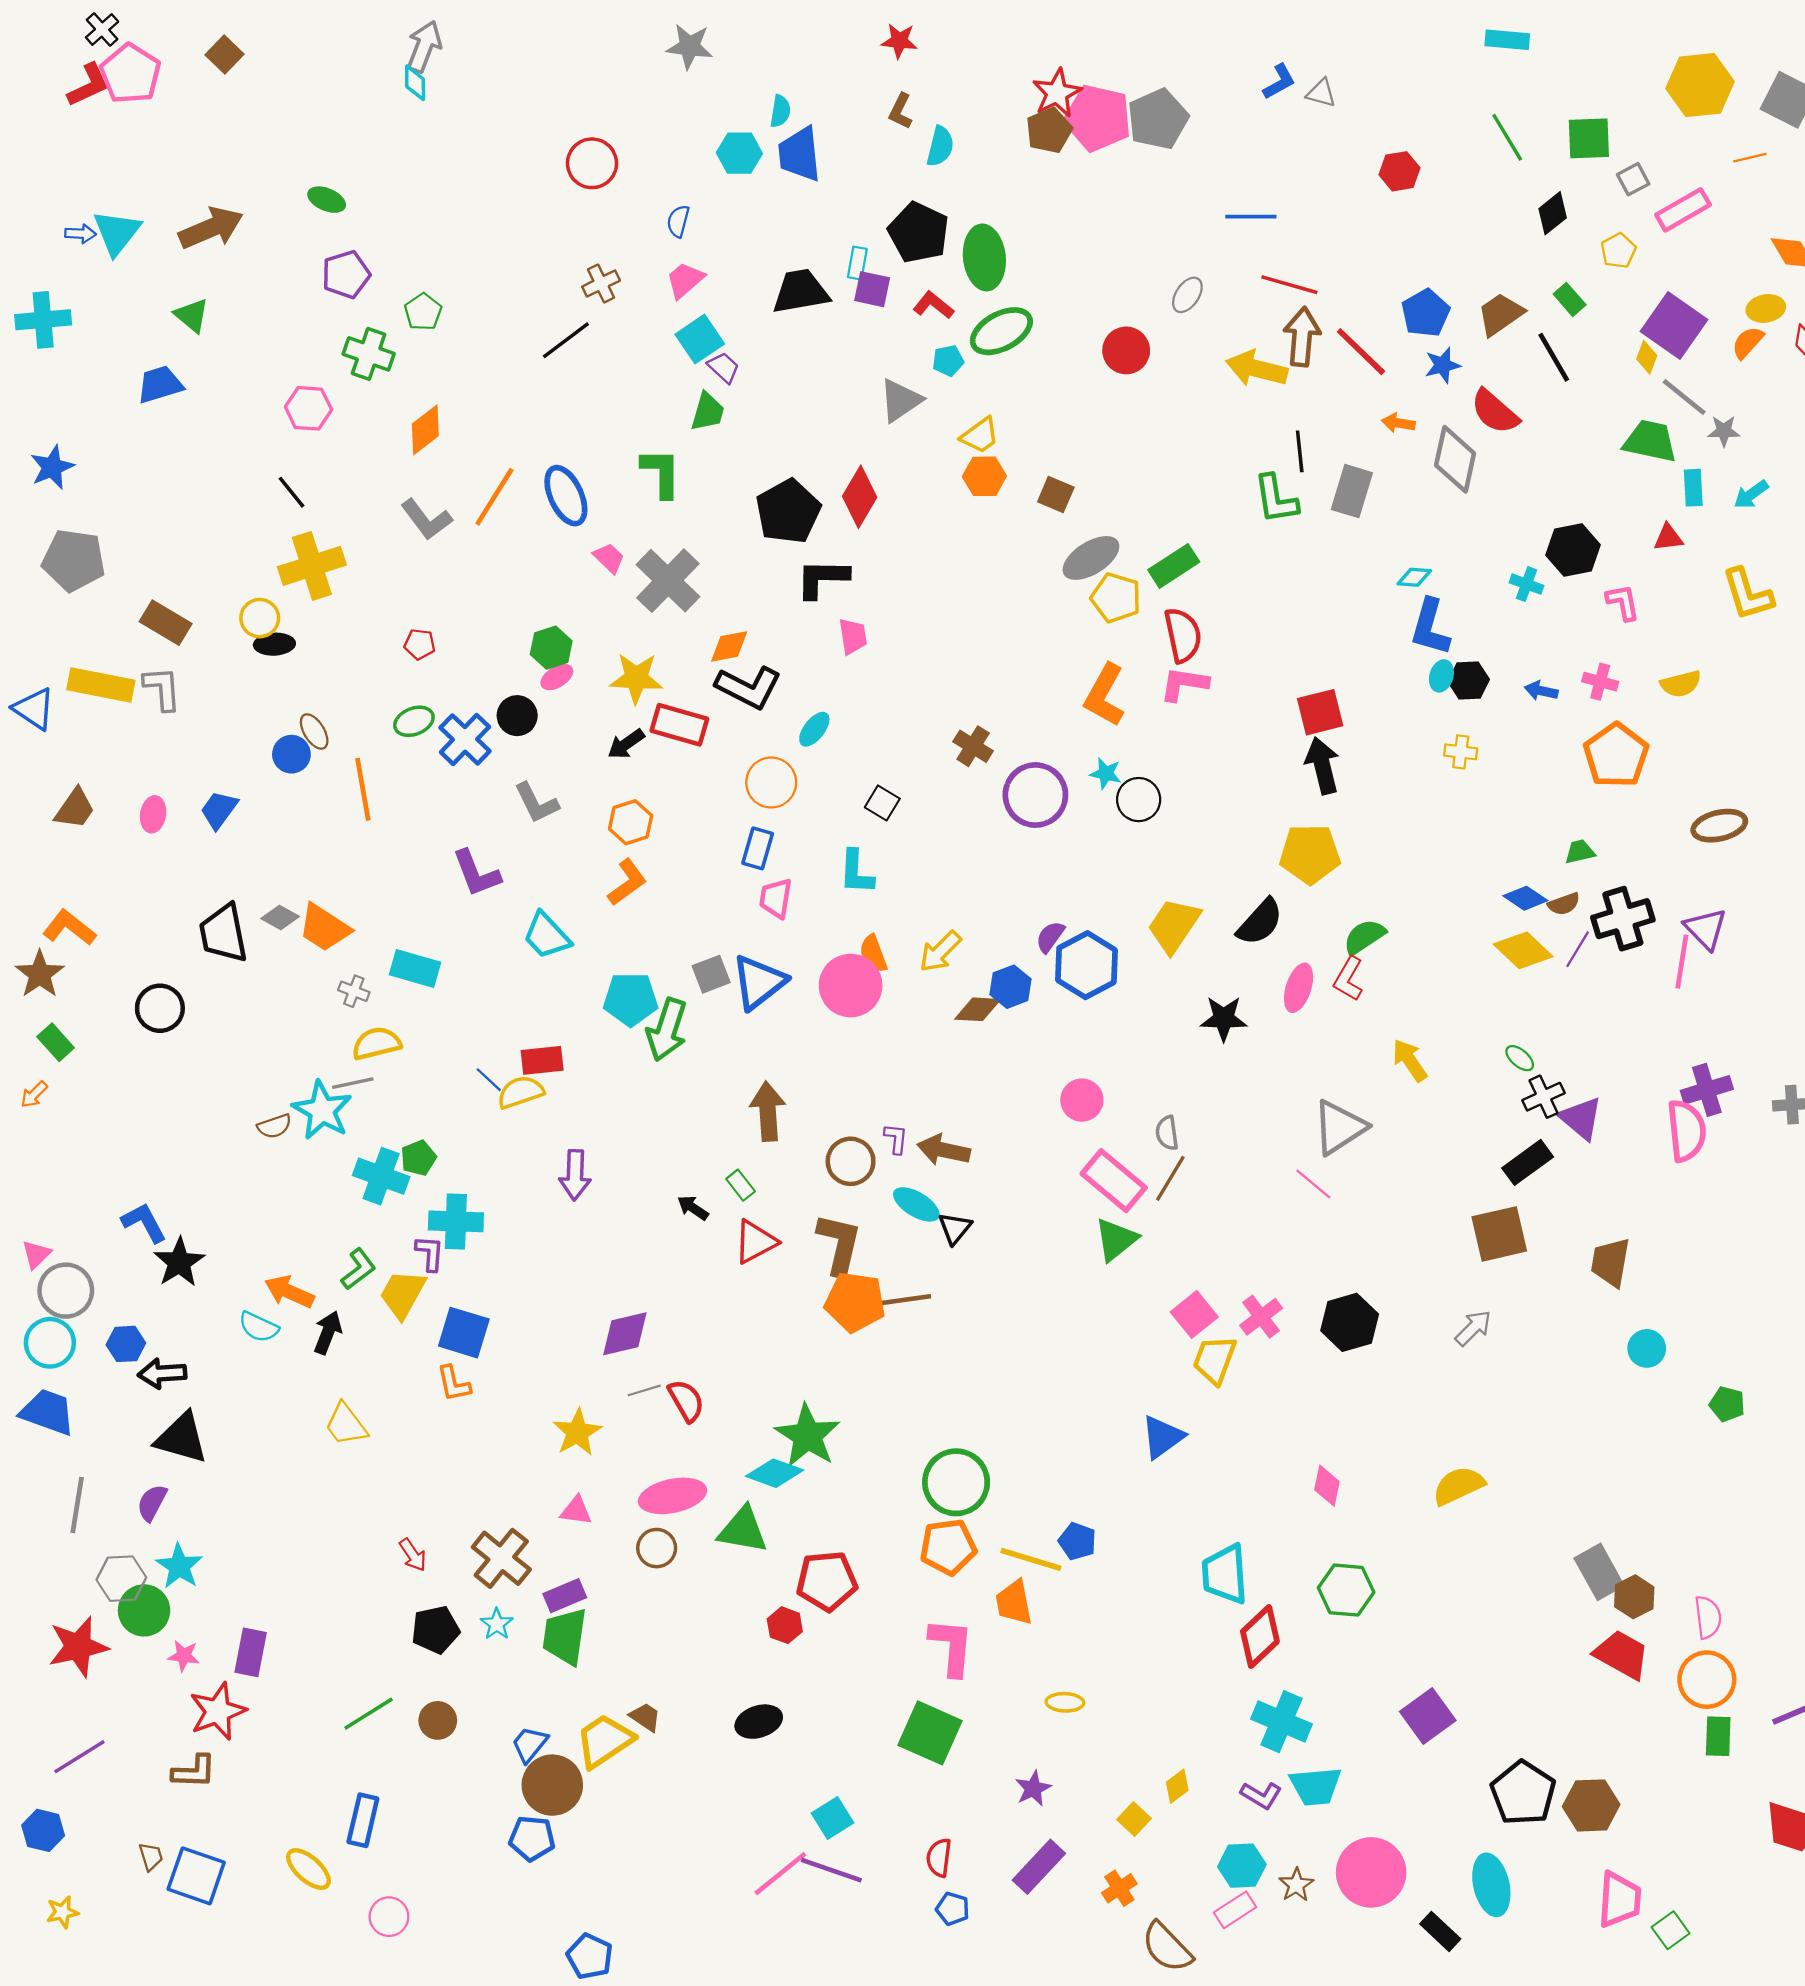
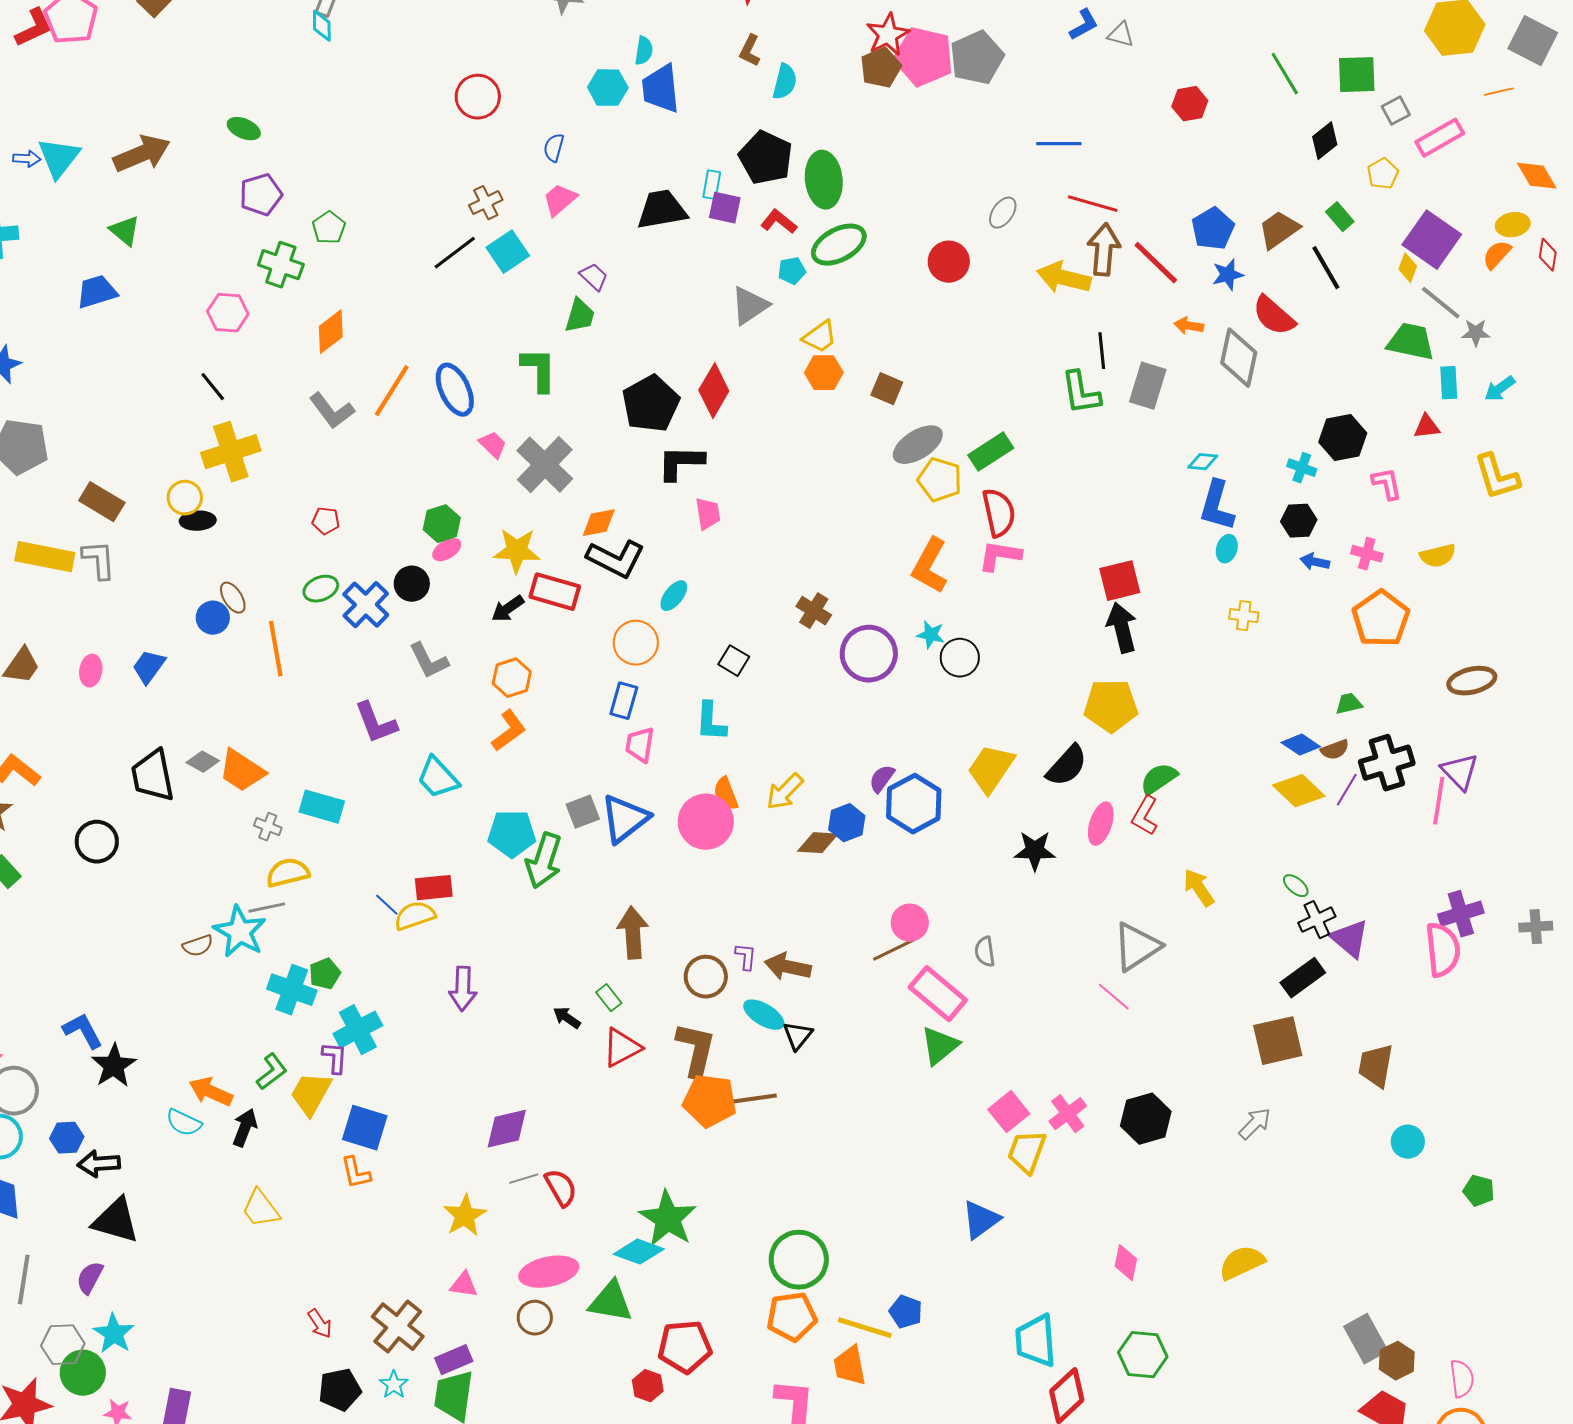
cyan square: (700, 339) -> (508, 252), moved
black hexagon: (1469, 680) -> (1299, 521), moved
brown line: (1170, 1178) -> (894, 950), moved, turned 33
cyan cross: (456, 1221) -> (358, 1030), turned -30

